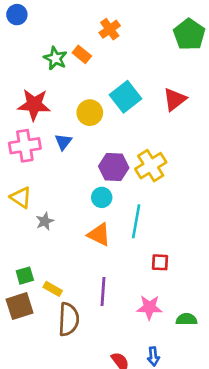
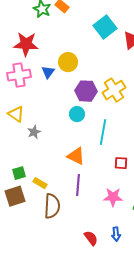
cyan square: (126, 97) -> (105, 27), moved
yellow circle: (90, 113) -> (68, 62), moved
orange triangle: (99, 235) -> (76, 156), moved

